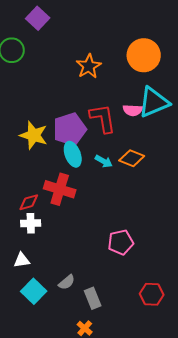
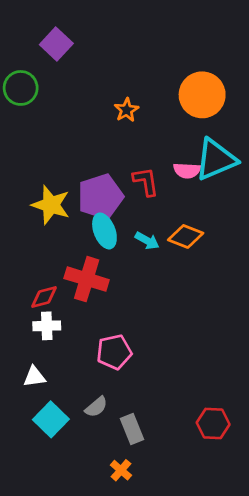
orange star: (89, 66) -> (126, 110), size x0.7
red L-shape: (103, 118) -> (146, 181), size x0.7
pink pentagon: (121, 242) -> (114, 352), moved

